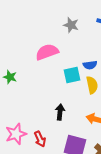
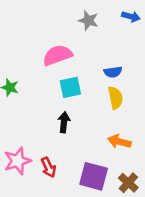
cyan square: (72, 75) -> (70, 87), moved
black arrow: (60, 112) -> (64, 122), moved

